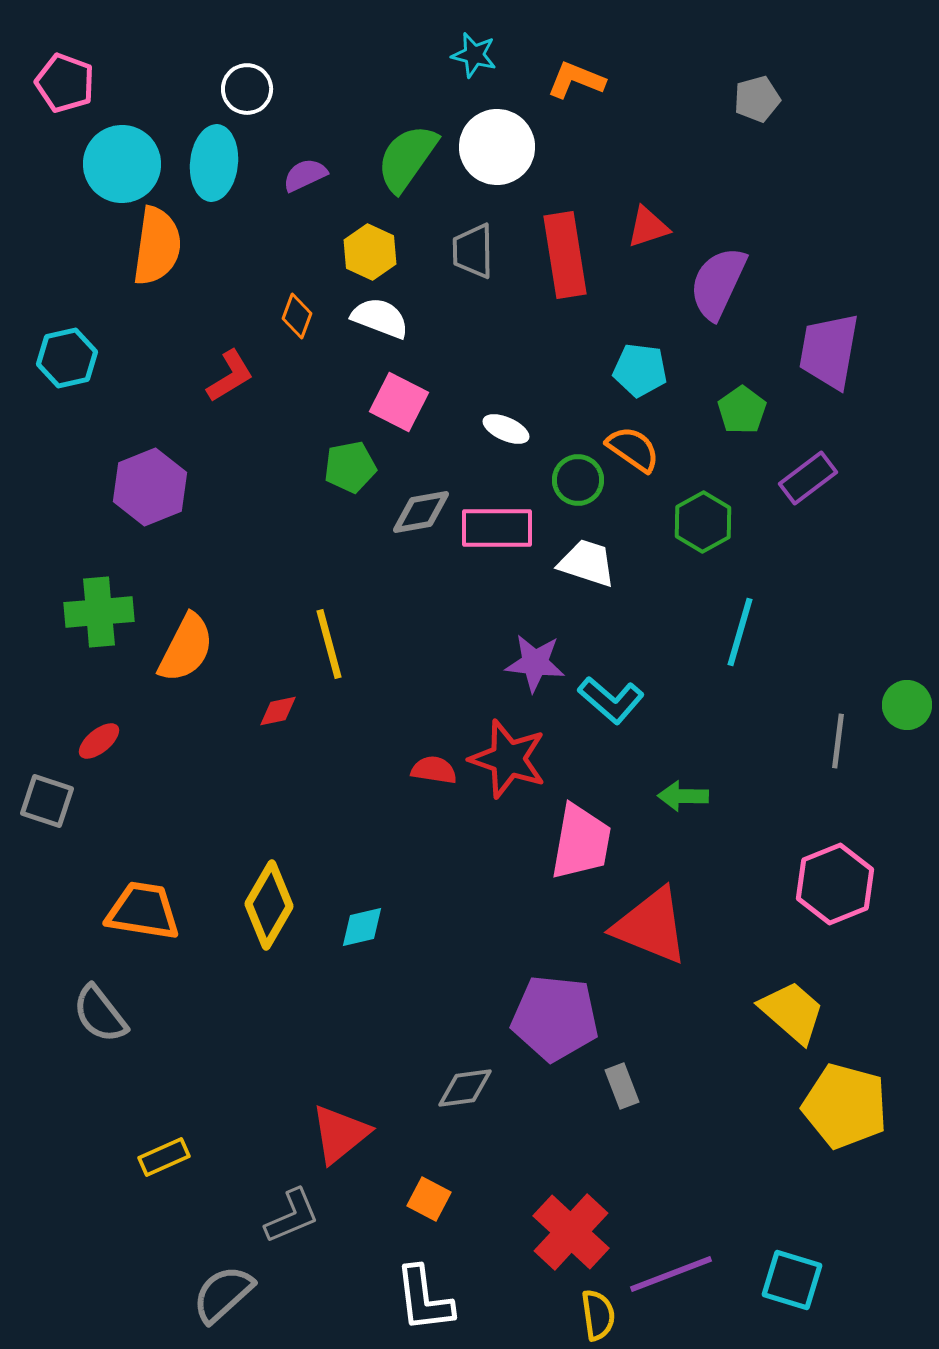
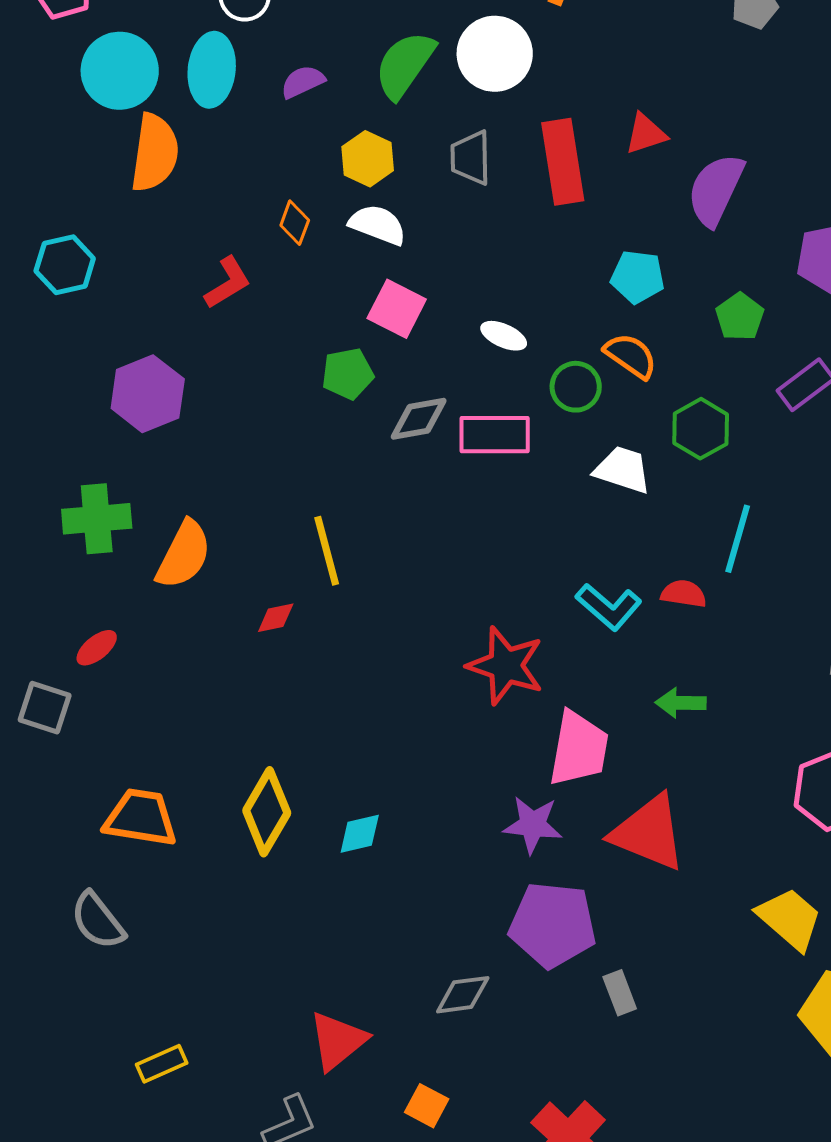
white trapezoid: (587, 563) -> (623, 470), moved
purple star: (535, 663) -> (533, 825), moved
red semicircle: (434, 770) -> (684, 594), moved

